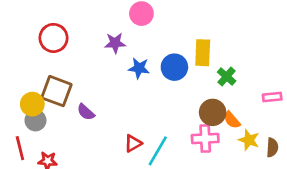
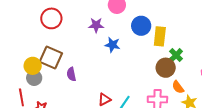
blue circle: (174, 67) -> (141, 26), moved
purple semicircle: (86, 112) -> (71, 74), turned 32
brown circle: (213, 112) -> (166, 68), moved

